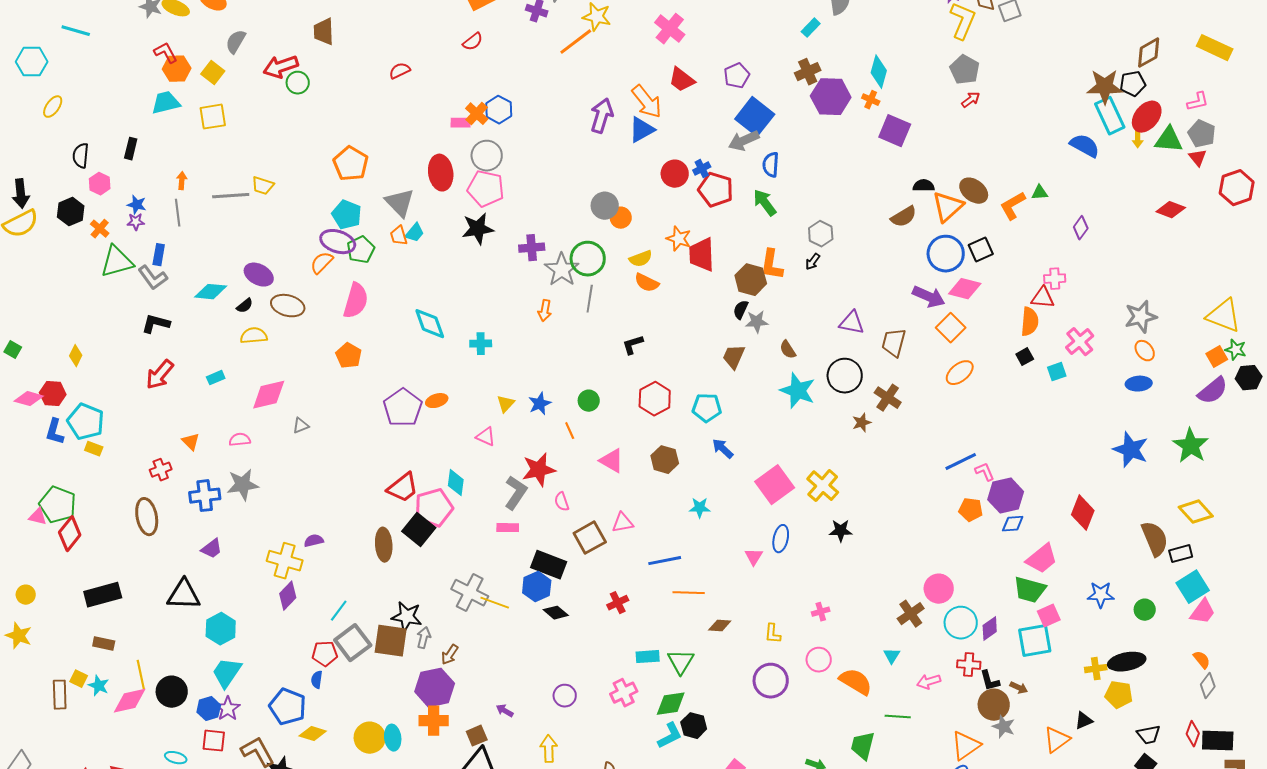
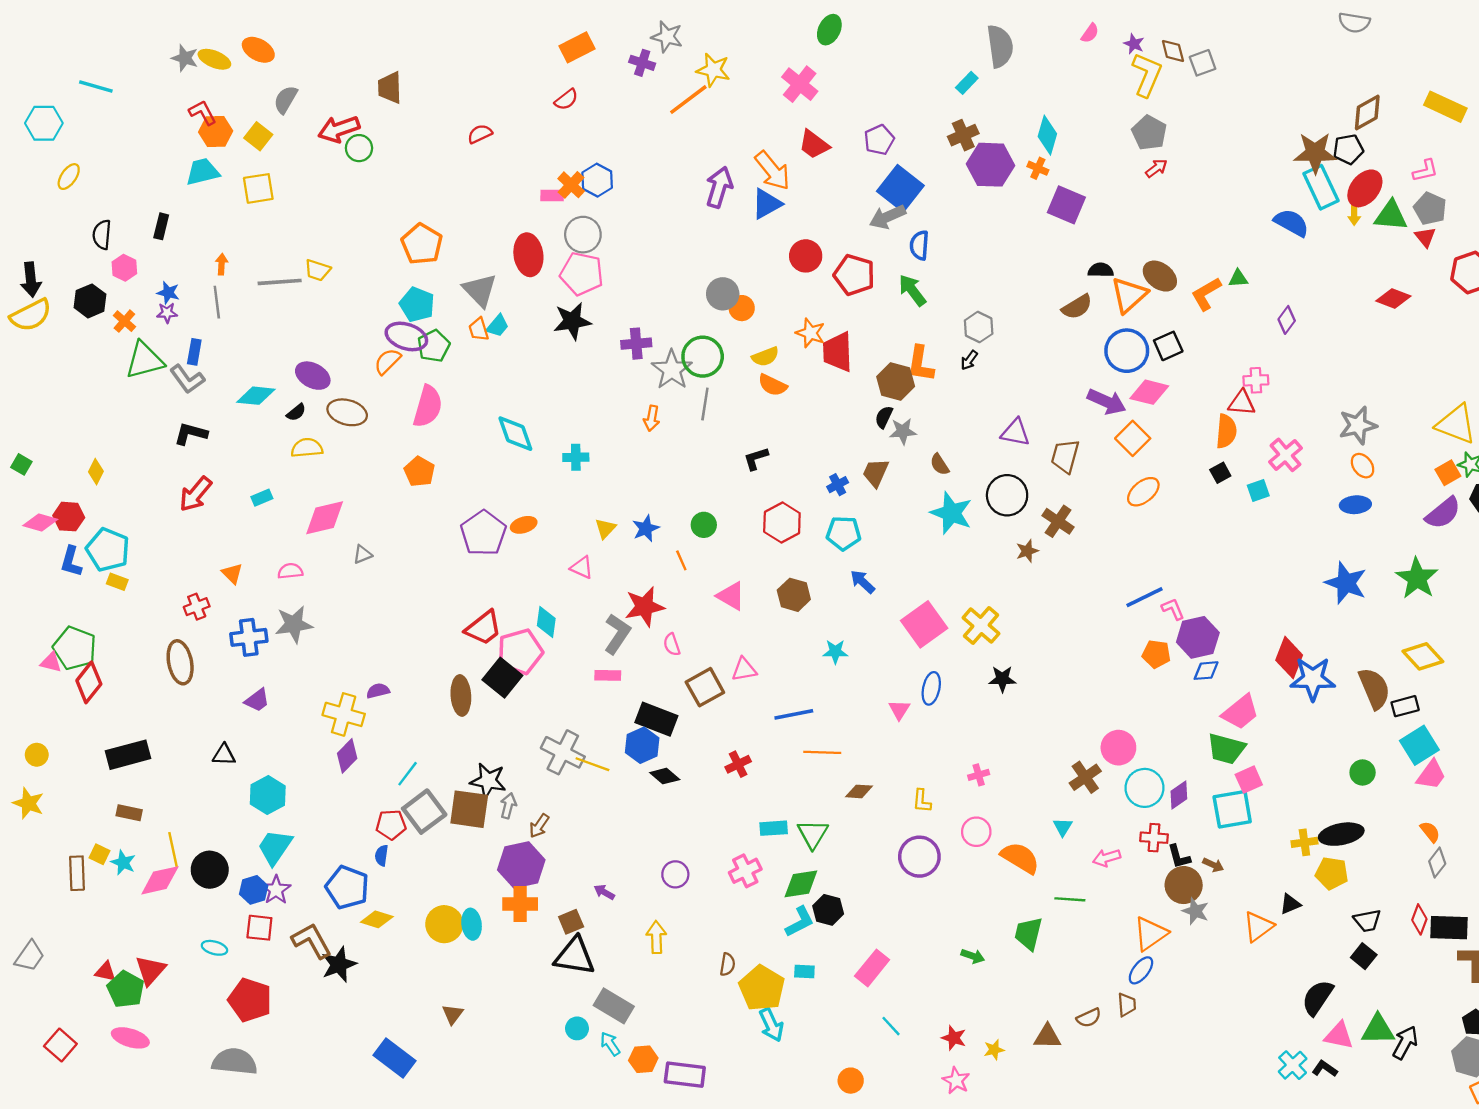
blue cross: (702, 169) -> (838, 485), moved
black triangle: (184, 595) -> (224, 755), size x0.6
blue star: (1101, 595) -> (1313, 679), moved, size x1.4

